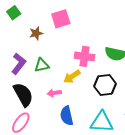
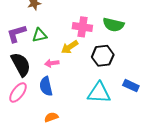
purple L-shape: (19, 64) -> (16, 34), turned -145
blue semicircle: (67, 116) -> (46, 86), moved

